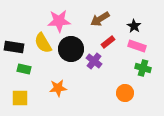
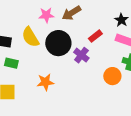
brown arrow: (100, 19) -> (71, 13), moved
pink star: (59, 21) -> (46, 15), size x0.7
orange circle: (125, 93) -> (112, 76), moved

